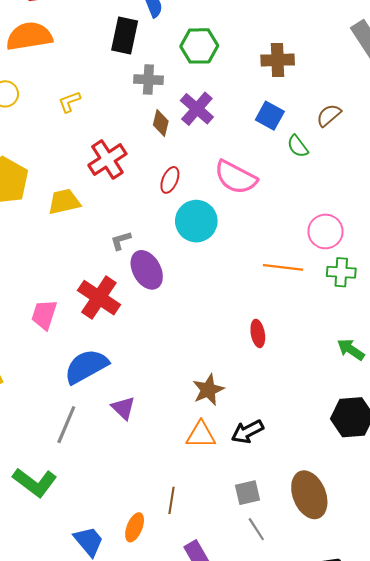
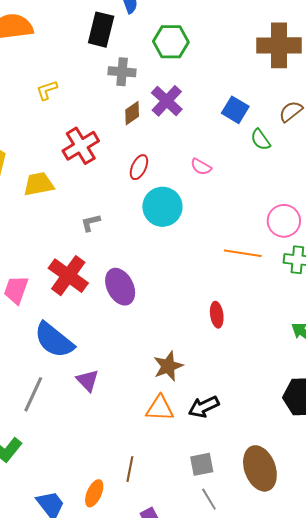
brown cross: (278, 60) -> (279, 45), moved, size x1.4
brown diamond: (161, 123) -> (132, 113), turned 40
pink semicircle: (236, 177) -> (201, 167), size x0.5
purple ellipse: (147, 270) -> (120, 287), moved
blue semicircle: (86, 366) -> (54, 340), turned -114

